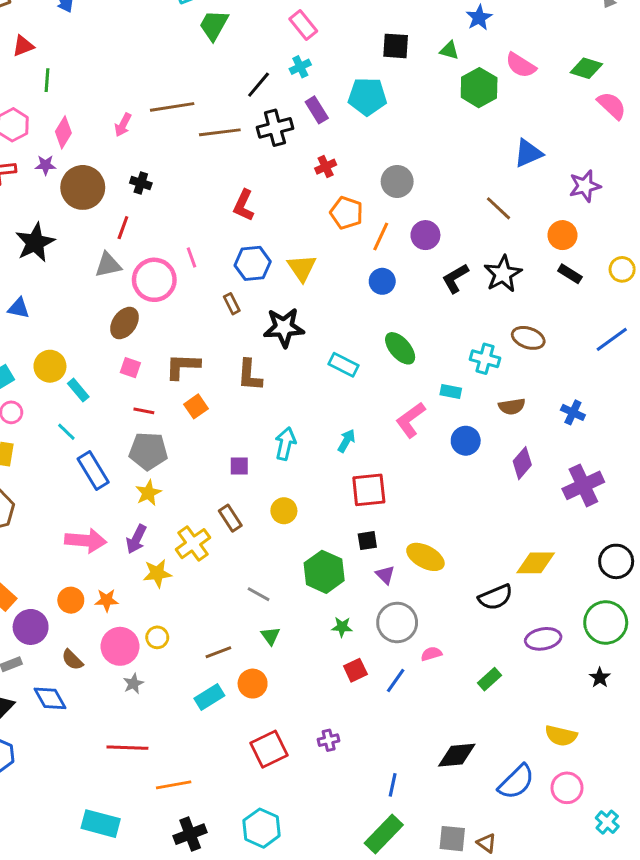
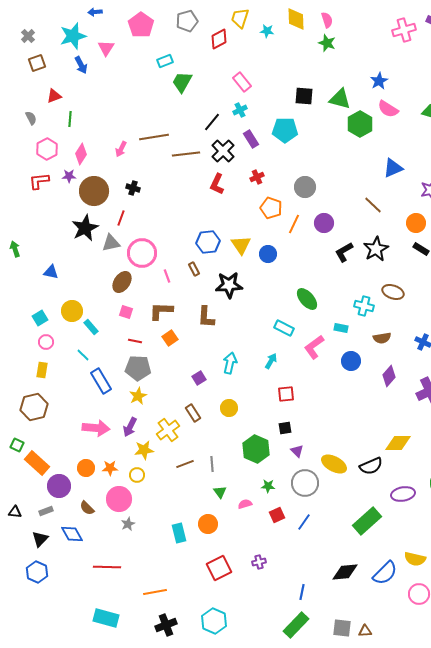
blue star: (479, 18) -> (379, 81), moved
green triangle: (449, 50) -> (340, 99), size x1.6
black cross: (275, 128) -> (223, 151), turned -30
red L-shape: (244, 205) -> (217, 184), moved
black star: (35, 243) -> (85, 228), moved
pink line: (192, 257) -> (167, 276), moved
blue circle: (382, 281) -> (268, 254), moved
cyan rectangle: (343, 365) -> (284, 328), moved
purple square: (239, 466) -> (199, 378), turned -32
red square: (369, 490) -> (286, 394), size x0.7
yellow ellipse: (425, 557) -> (334, 464), moved
gray line: (259, 594) -> (212, 464), turned 56
yellow circle: (157, 637) -> (137, 475), moved
brown line: (218, 652) -> (185, 464), moved
pink semicircle: (431, 654) -> (245, 504), moved
green rectangle: (489, 679) -> (367, 521), size x1.8
cyan rectangle: (209, 697) -> (179, 533), turned -72
red line: (127, 748) -> (107, 567), moved
blue semicircle: (516, 782) -> (385, 573), moved
brown triangle: (487, 843) -> (365, 631), turned -40

